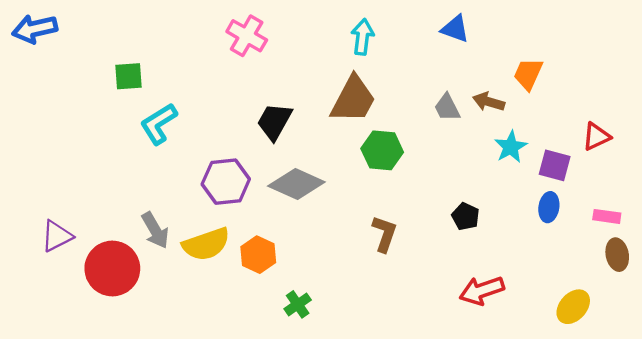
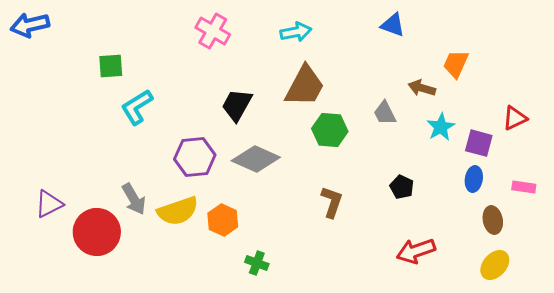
cyan arrow: (362, 37) -> (296, 32), moved, turned 72
gray trapezoid: (447, 108) -> (385, 113), moved
brown ellipse: (617, 255) -> (493, 220), moved
green cross: (298, 304) -> (257, 263), turned -35

